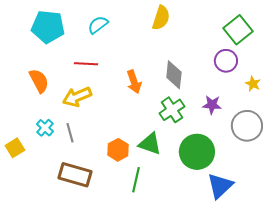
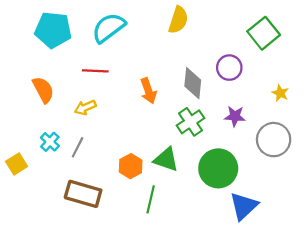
cyan semicircle: (98, 25) -> (109, 28), size x1.5
purple circle: (226, 61) -> (229, 68), moved
yellow arrow: (77, 97) -> (85, 107), size x0.7
gray line: (70, 133) -> (78, 147), turned 42

